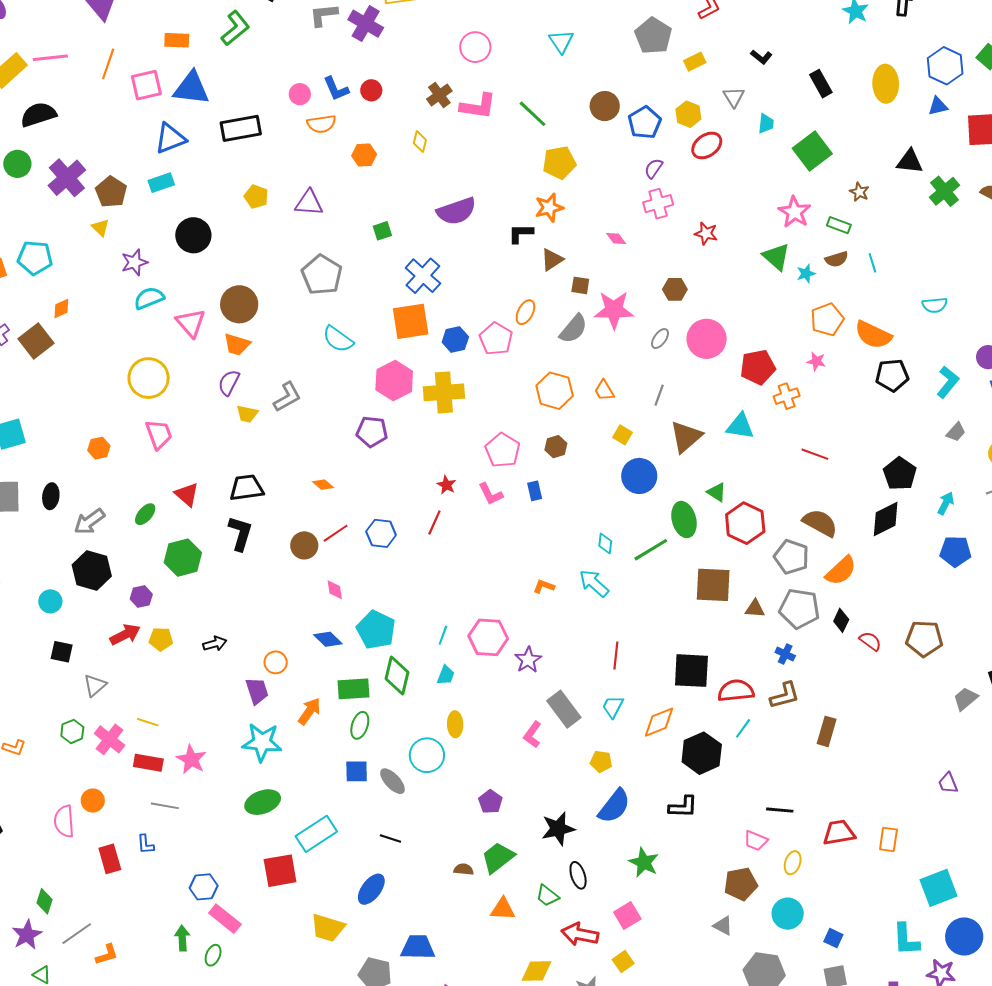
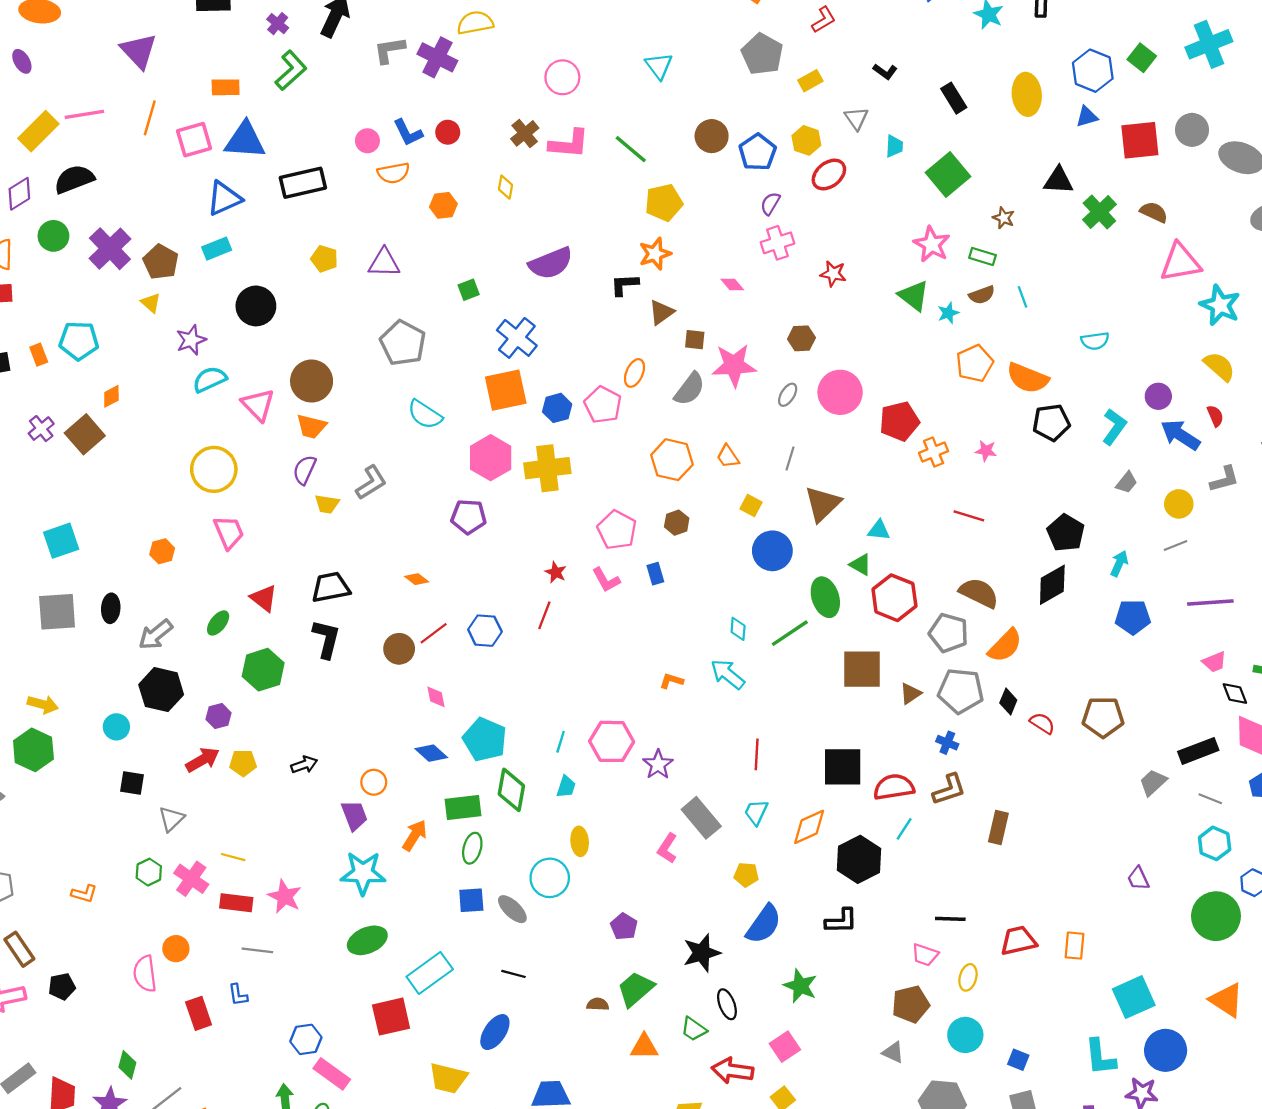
pink star: (816, 361) -> (986, 451), moved
cyan triangle: (740, 426) -> (879, 530), moved, size x0.7
brown triangle: (755, 609) -> (910, 693), turned -35

